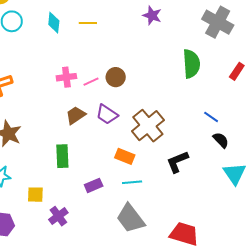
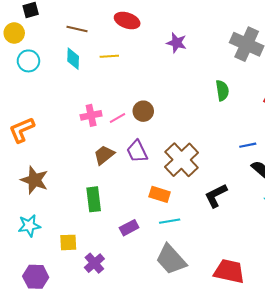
green semicircle: (191, 64) -> (222, 90), size x0.7
purple trapezoid: (107, 114) -> (137, 151), turned 35
blue line: (211, 117) -> (248, 145), turned -42

